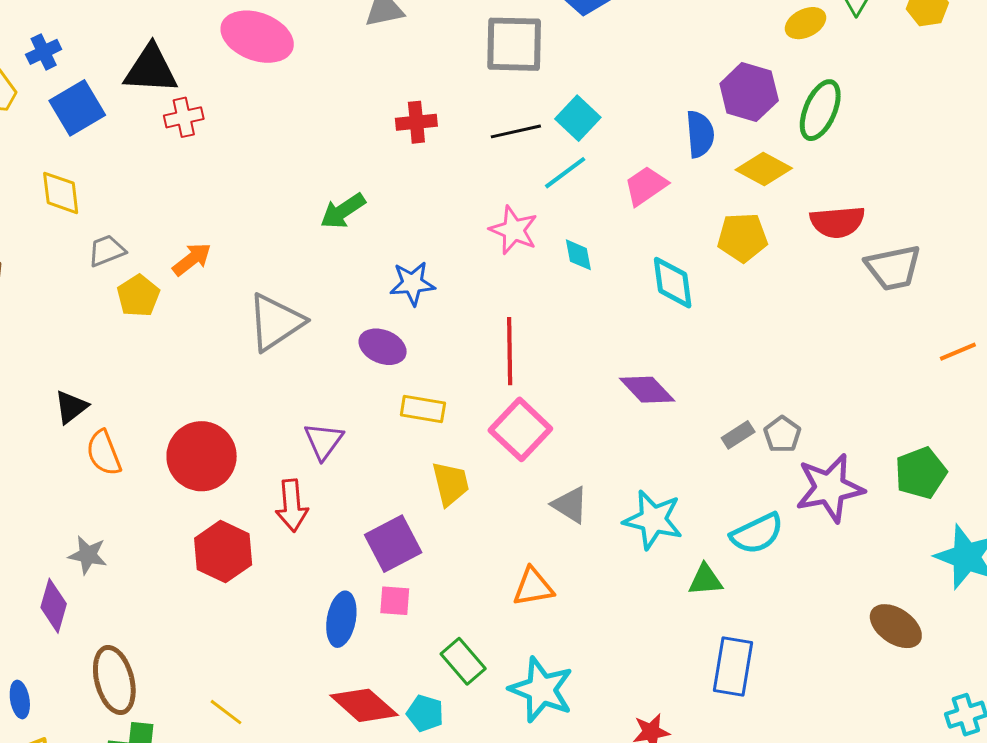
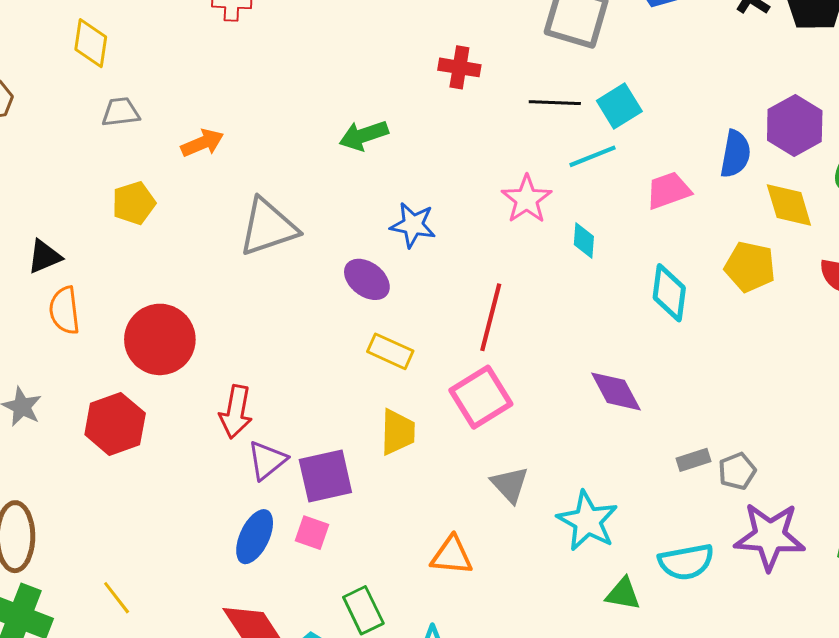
yellow diamond: (764, 169) -> (789, 205), turned 30
yellow pentagon: (138, 296) -> (134, 203), moved
purple triangle: (324, 441) -> (267, 460), moved
red hexagon: (223, 552) -> (115, 424), moved

